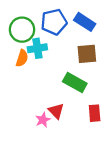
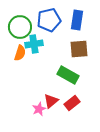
blue rectangle: (85, 22) -> (77, 20), turned 66
red triangle: (56, 111) -> (51, 101), turned 35
red rectangle: (95, 113) -> (72, 103), moved, turned 56

